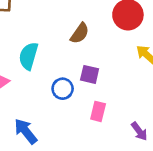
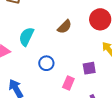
purple square: (90, 74) -> (89, 68), moved, turned -32

